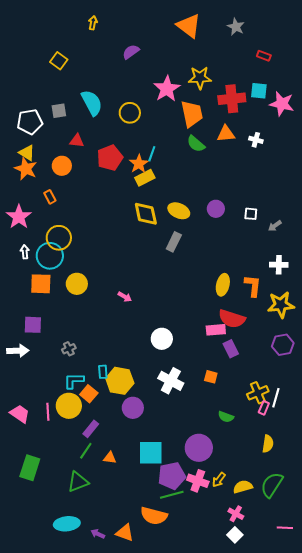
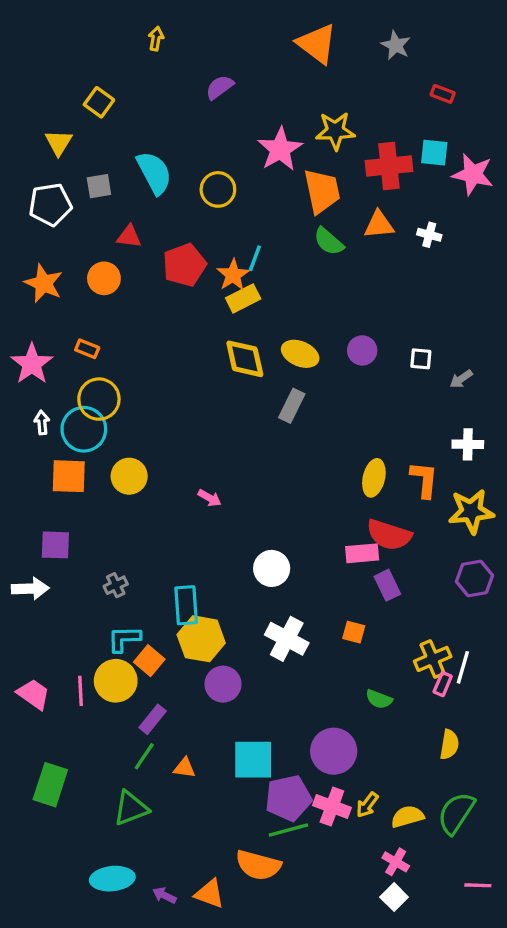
yellow triangle: (27, 153) -> (59, 143), moved, turned 30
orange rectangle: (50, 197) -> (87, 349), moved, turned -40
cyan rectangle: (103, 372) -> (186, 605), moved, size x1.6

